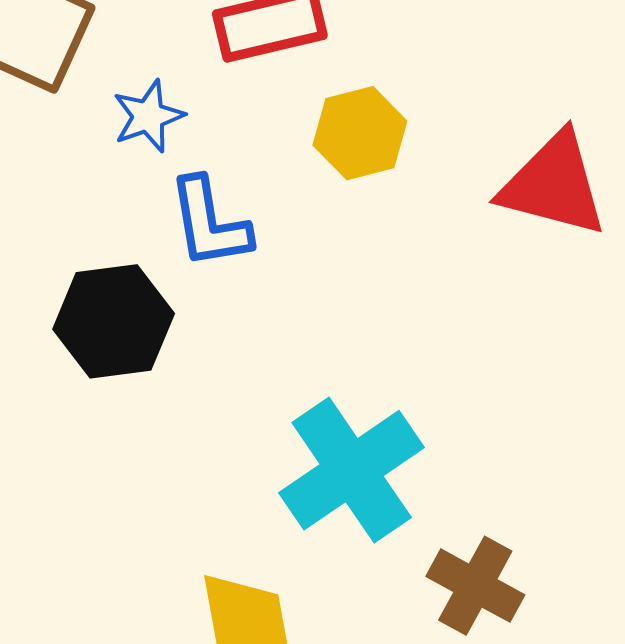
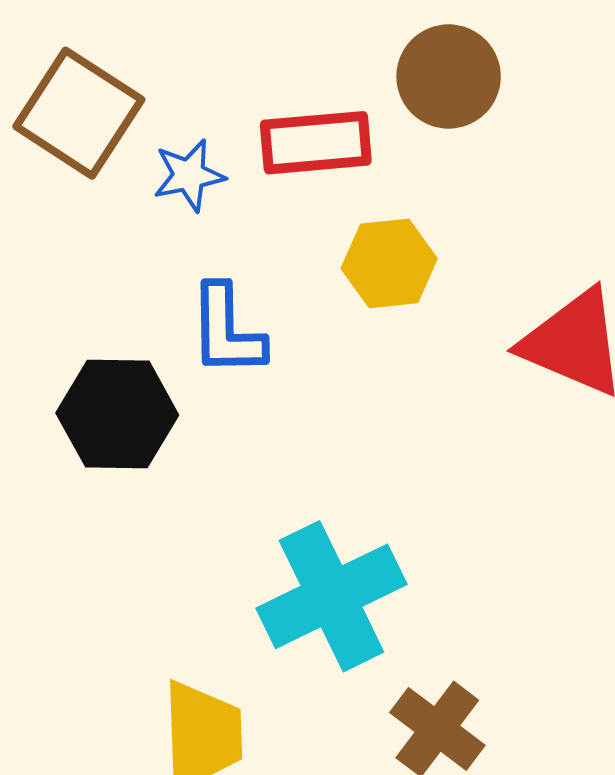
blue star: (148, 116) -> (189, 175), moved

